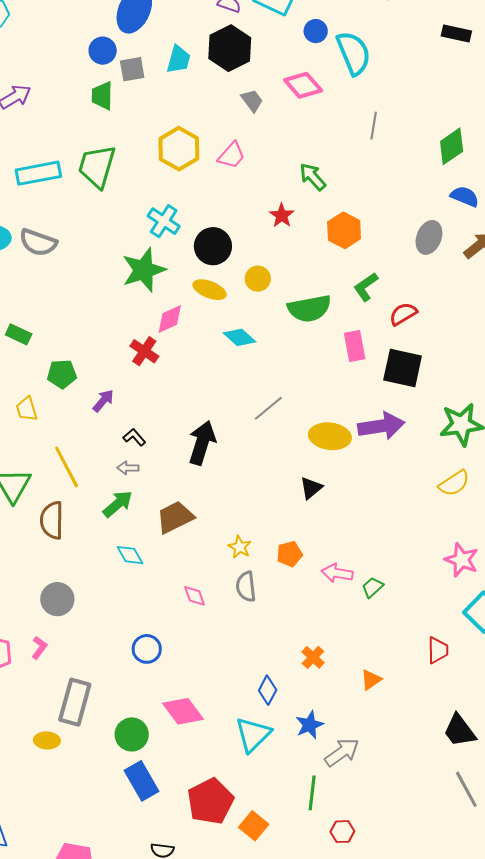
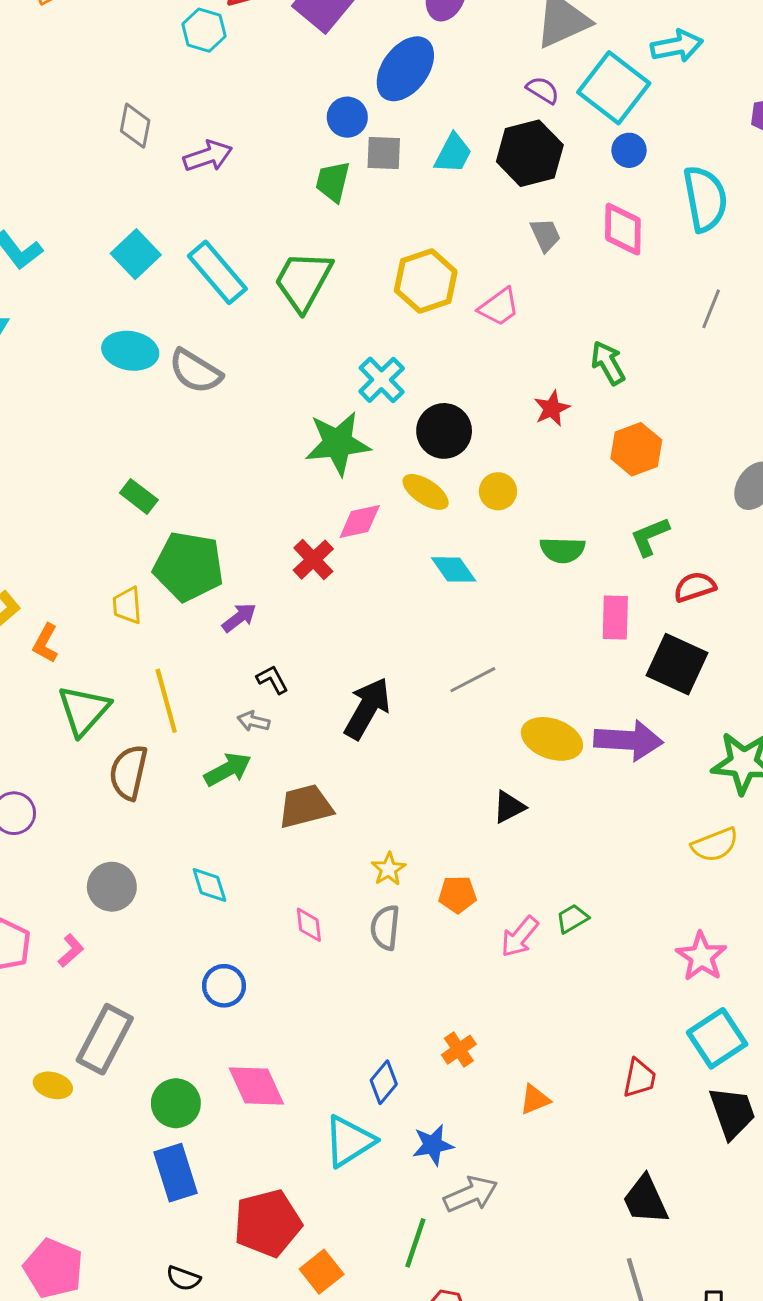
blue circle: (316, 31) -> (629, 150), moved
pink diamond: (303, 85) -> (623, 229), turned 30
cyan rectangle: (38, 173) -> (217, 272), turned 48
green semicircle: (309, 308) -> (562, 550), size x0.7
green pentagon: (62, 374) -> (188, 567), size x1.6
cyan diamond: (130, 555) -> (209, 885), moved
pink arrow: (337, 573) -> (520, 937), turned -72
green trapezoid: (372, 587) -> (572, 919), moved

